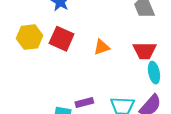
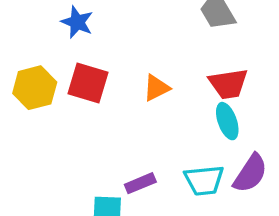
cyan ellipse: (154, 73) -> (227, 121), moved

